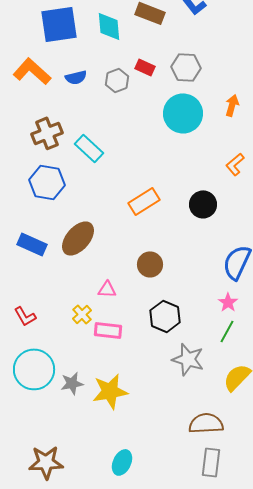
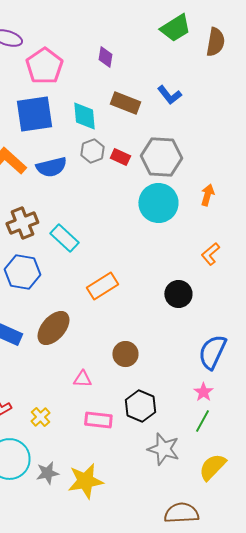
gray hexagon: (186, 67) -> (161, 157), size x1.4
blue semicircle: (76, 77) -> (51, 167), size x1.4
gray hexagon: (117, 80) -> (92, 151), moved
orange rectangle: (144, 201) -> (102, 286), moved
yellow cross: (82, 314) -> (40, 417), moved
pink rectangle: (108, 330) -> (98, 420), moved

